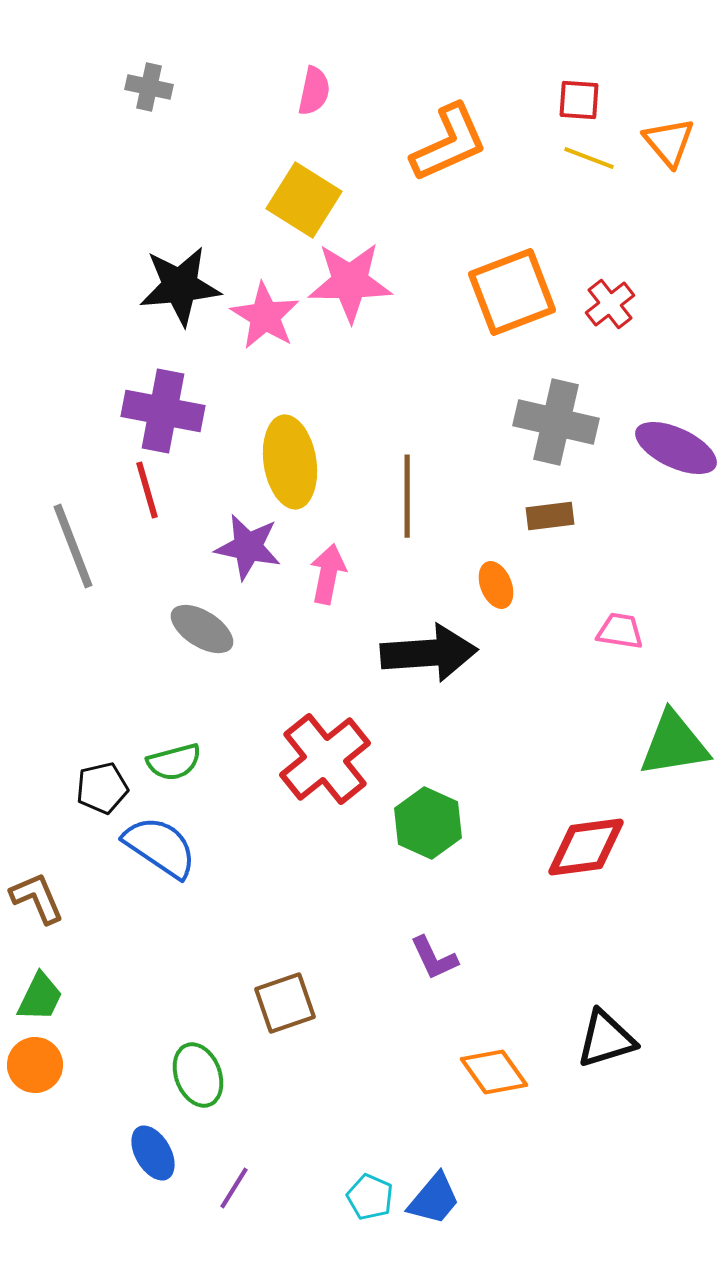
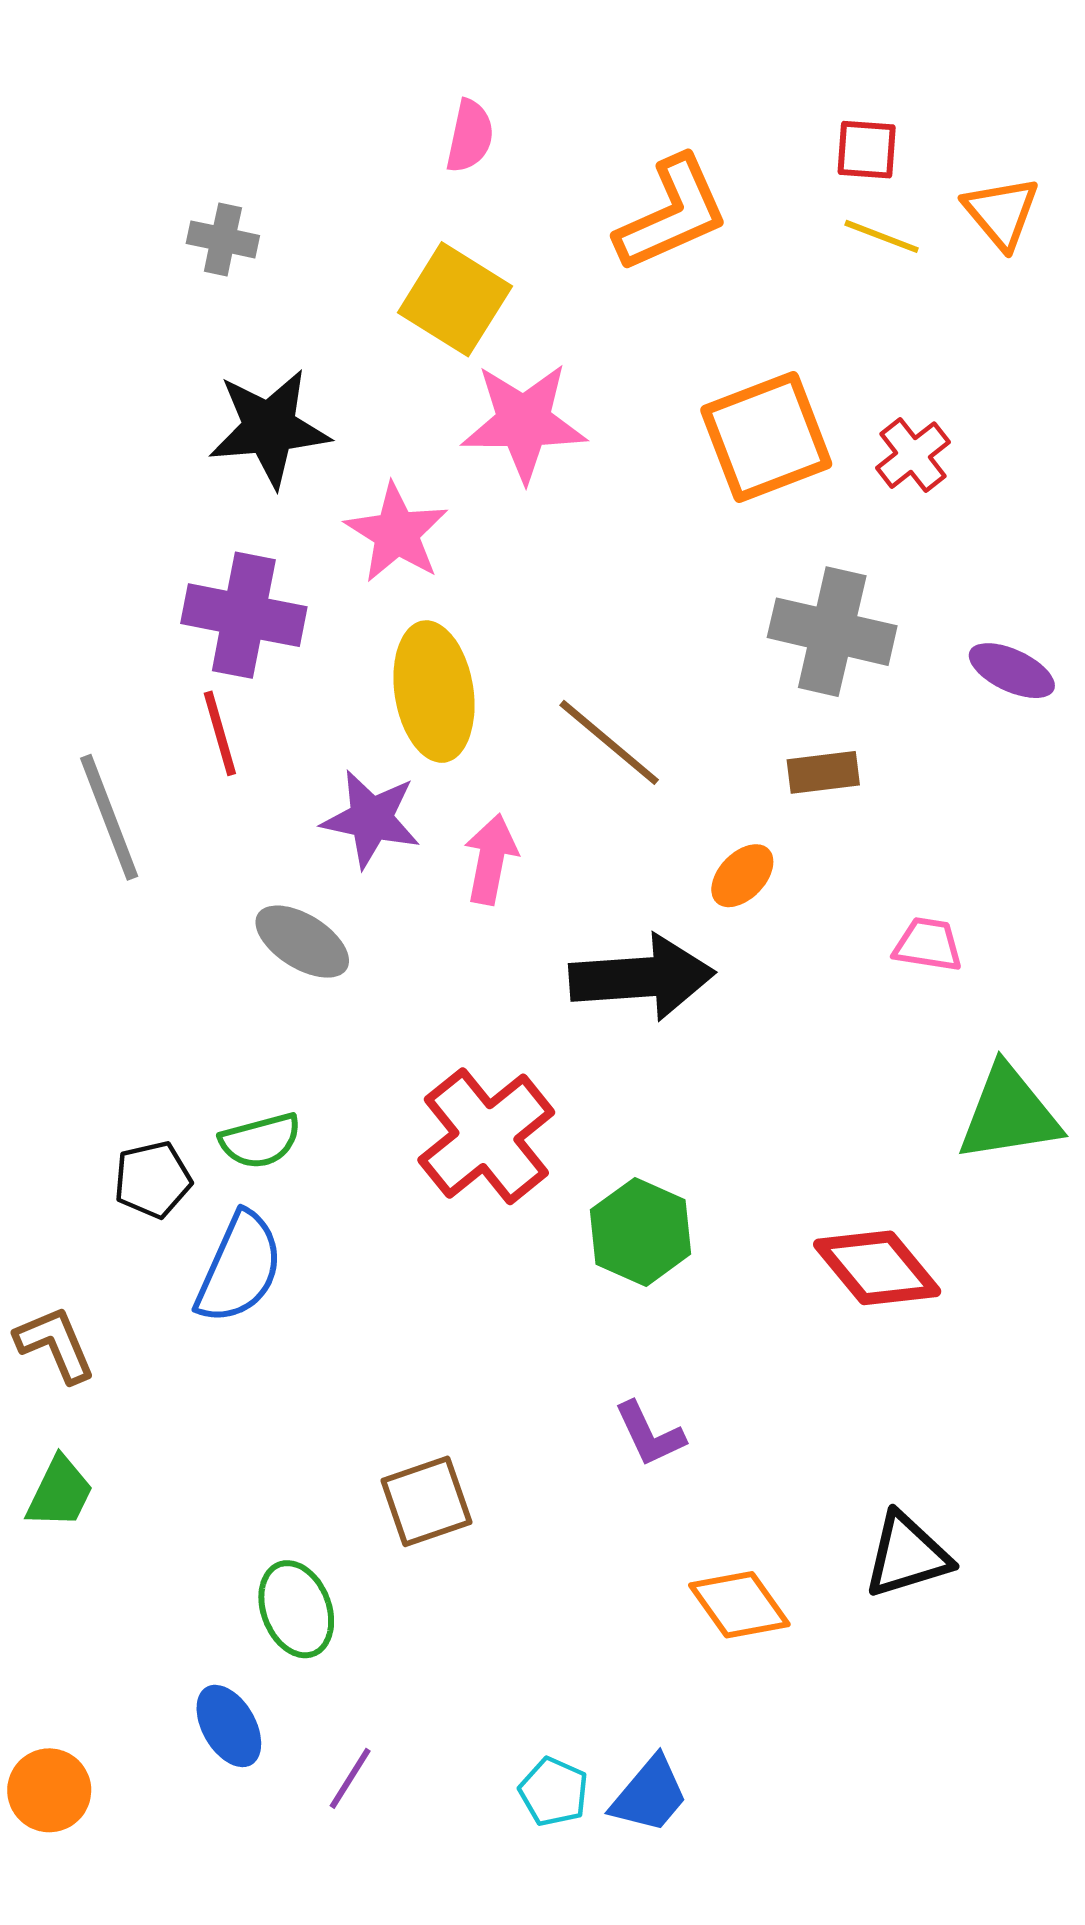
gray cross: (149, 87) -> (223, 239), moved
pink star: (265, 316) -> (397, 533), moved
purple ellipse: (676, 448) -> (1012, 671), size x0.7
brown line: (407, 496) -> (609, 742), turned -50
orange ellipse: (496, 585) -> (742, 876), turned 66
blue semicircle: (160, 847) -> (239, 1268), turned 80
red diamond: (586, 847) -> (877, 1268), turned 58
orange circle: (35, 1065) -> (49, 1790), moved

